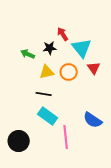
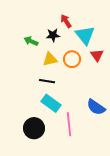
black circle: (19, 141) -> (34, 128), moved

